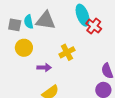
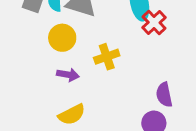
yellow circle: (24, 48) -> (62, 38), moved

